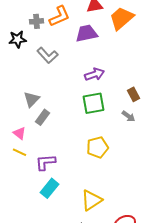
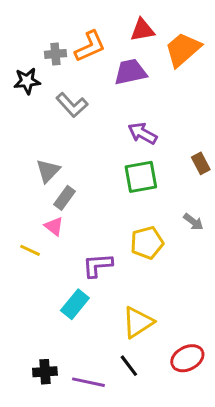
purple arrow: (94, 74) -> (142, 133), turned -132
gray arrow: (128, 116) -> (193, 222), moved
pink triangle: (20, 133) -> (54, 226), moved
purple L-shape: (46, 162) -> (97, 265), moved

